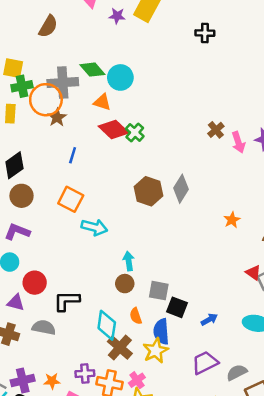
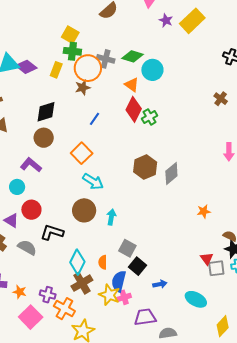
green diamond: (92, 70) -> (132, 56), turned -50
gray cross: (63, 83) -> (106, 59), size x0.7
brown star: (57, 117) -> (83, 87), moved
red diamond: (114, 130) -> (134, 109), turned 55
brown cross: (216, 130) -> (221, 99), moved, turned -32
brown circle: (125, 284) -> (84, 210), moved, size x1.5
yellow star: (156, 351) -> (109, 295), turned 30
pink cross: (137, 380) -> (124, 297), moved

